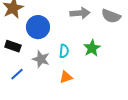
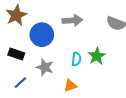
gray arrow: (80, 13) -> (72, 20), moved
cyan semicircle: (64, 51) -> (76, 59), moved

